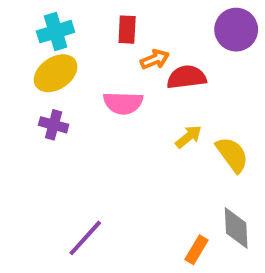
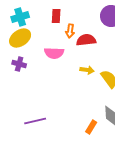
orange arrow: (155, 59) -> (70, 31), turned 120
yellow arrow: (189, 137) -> (87, 70), turned 48
purple line: (85, 238) -> (35, 121), turned 35

